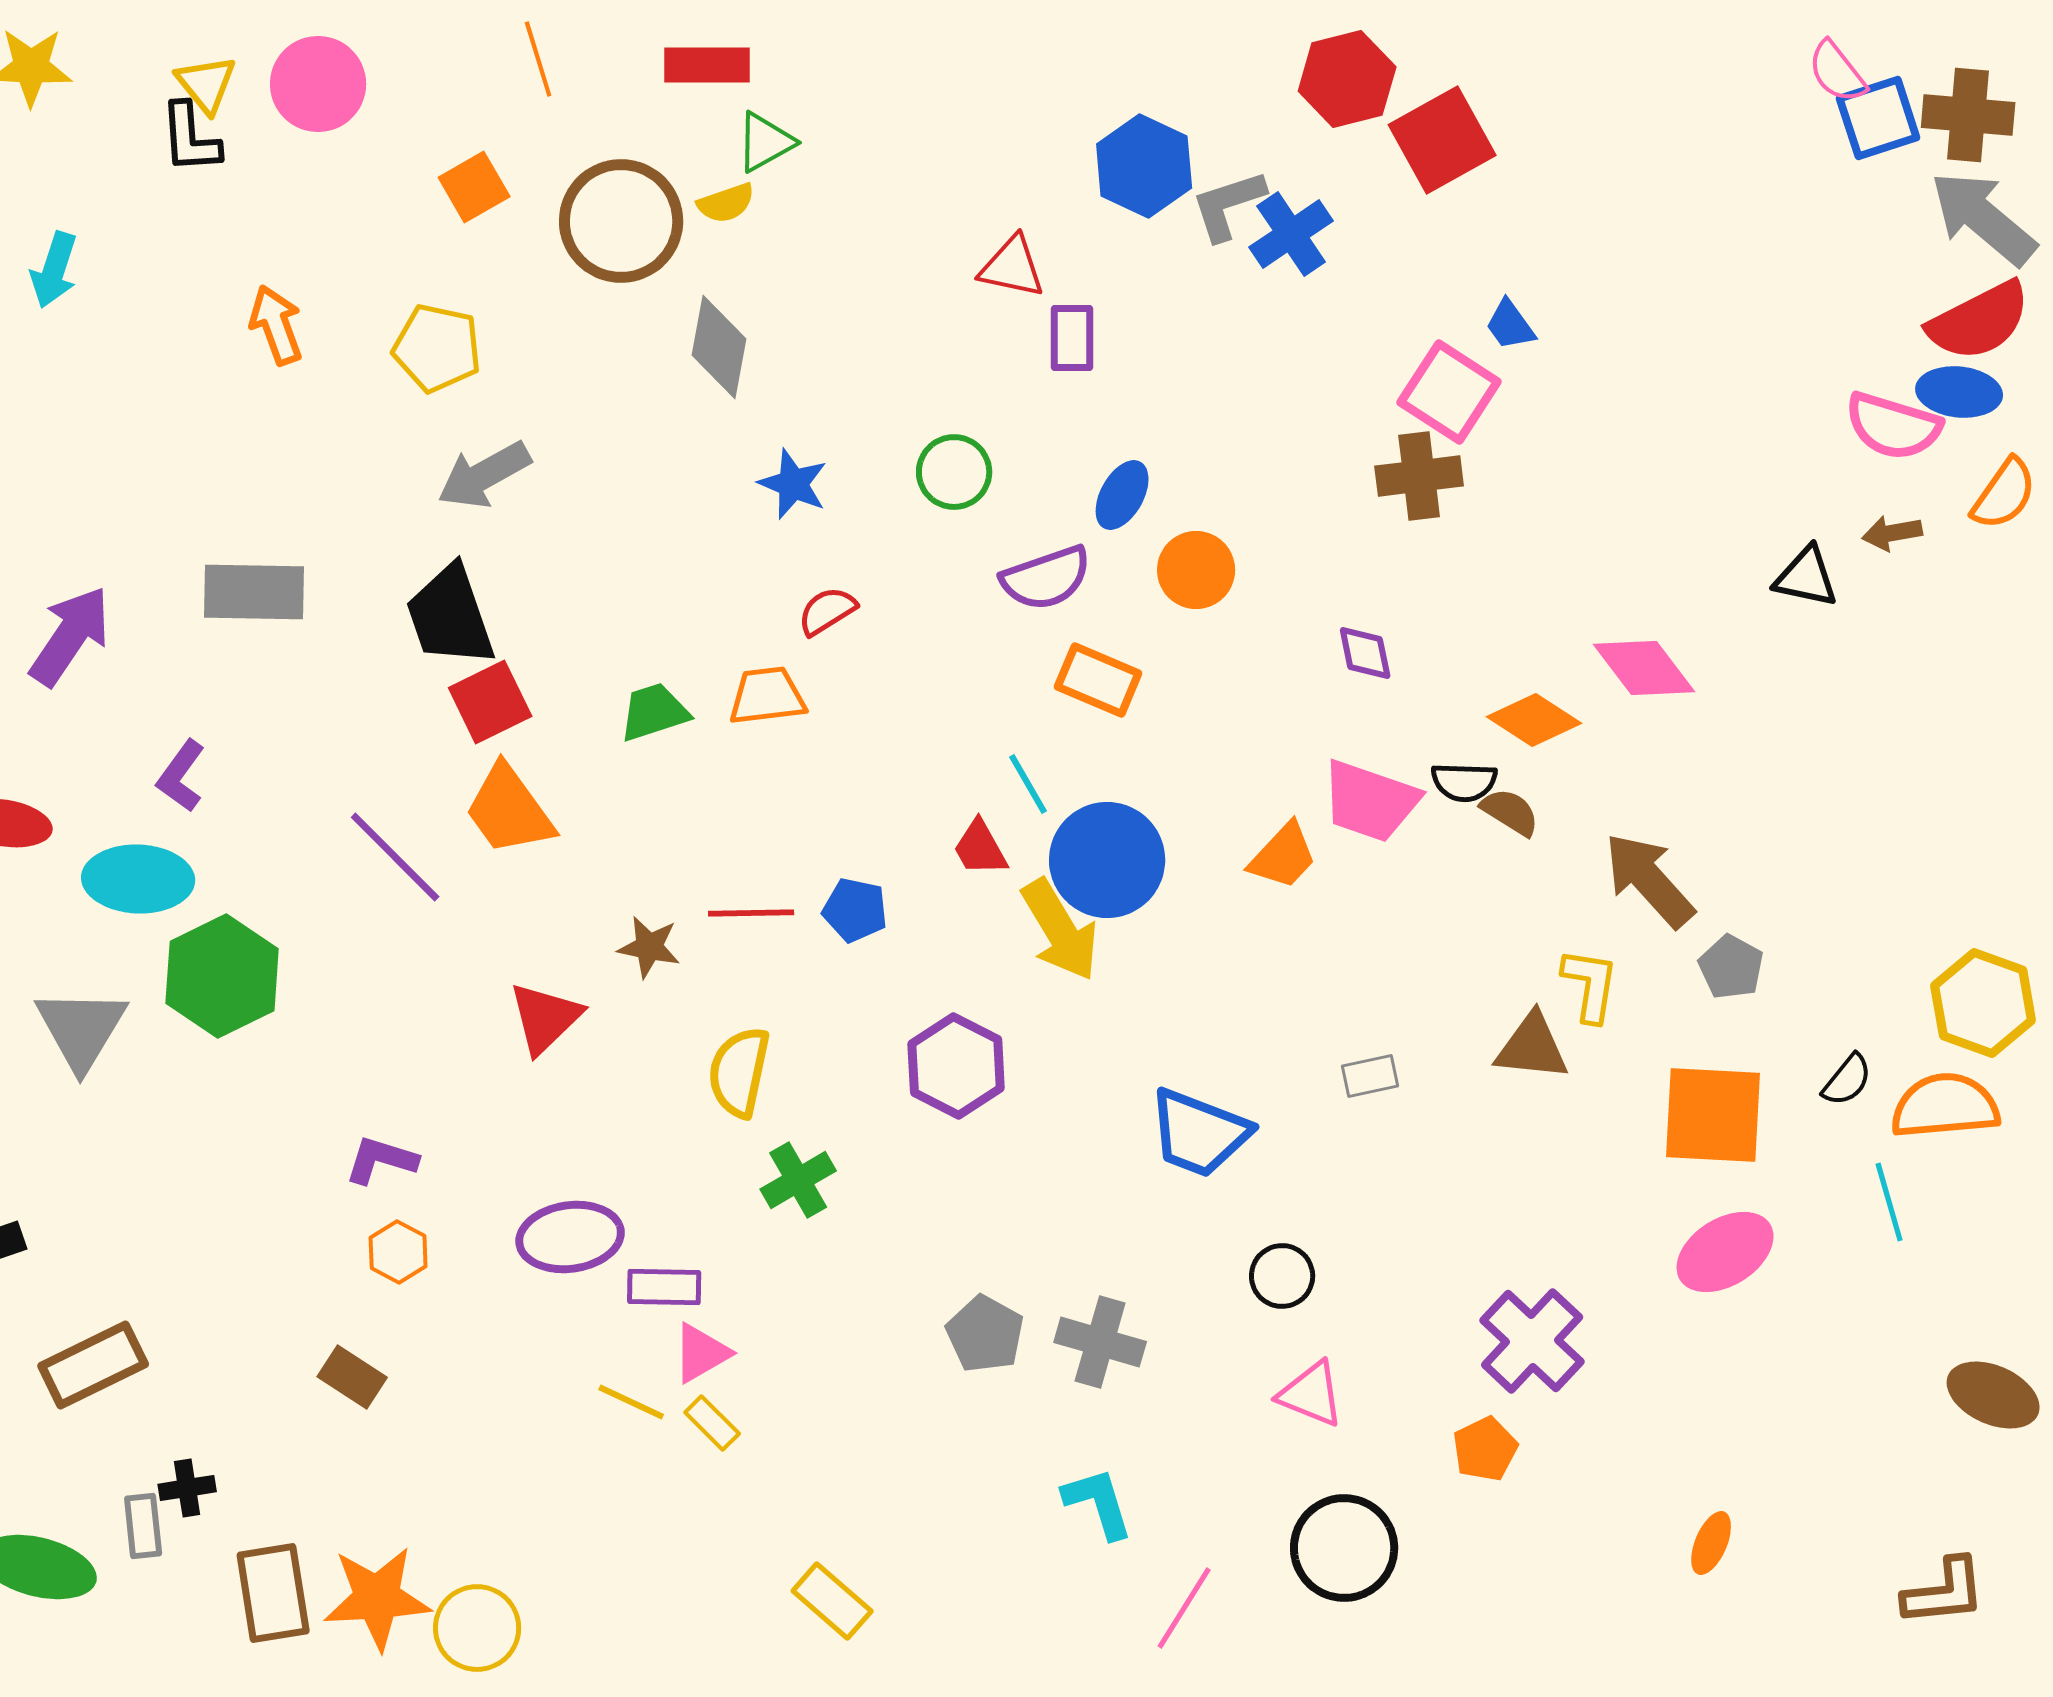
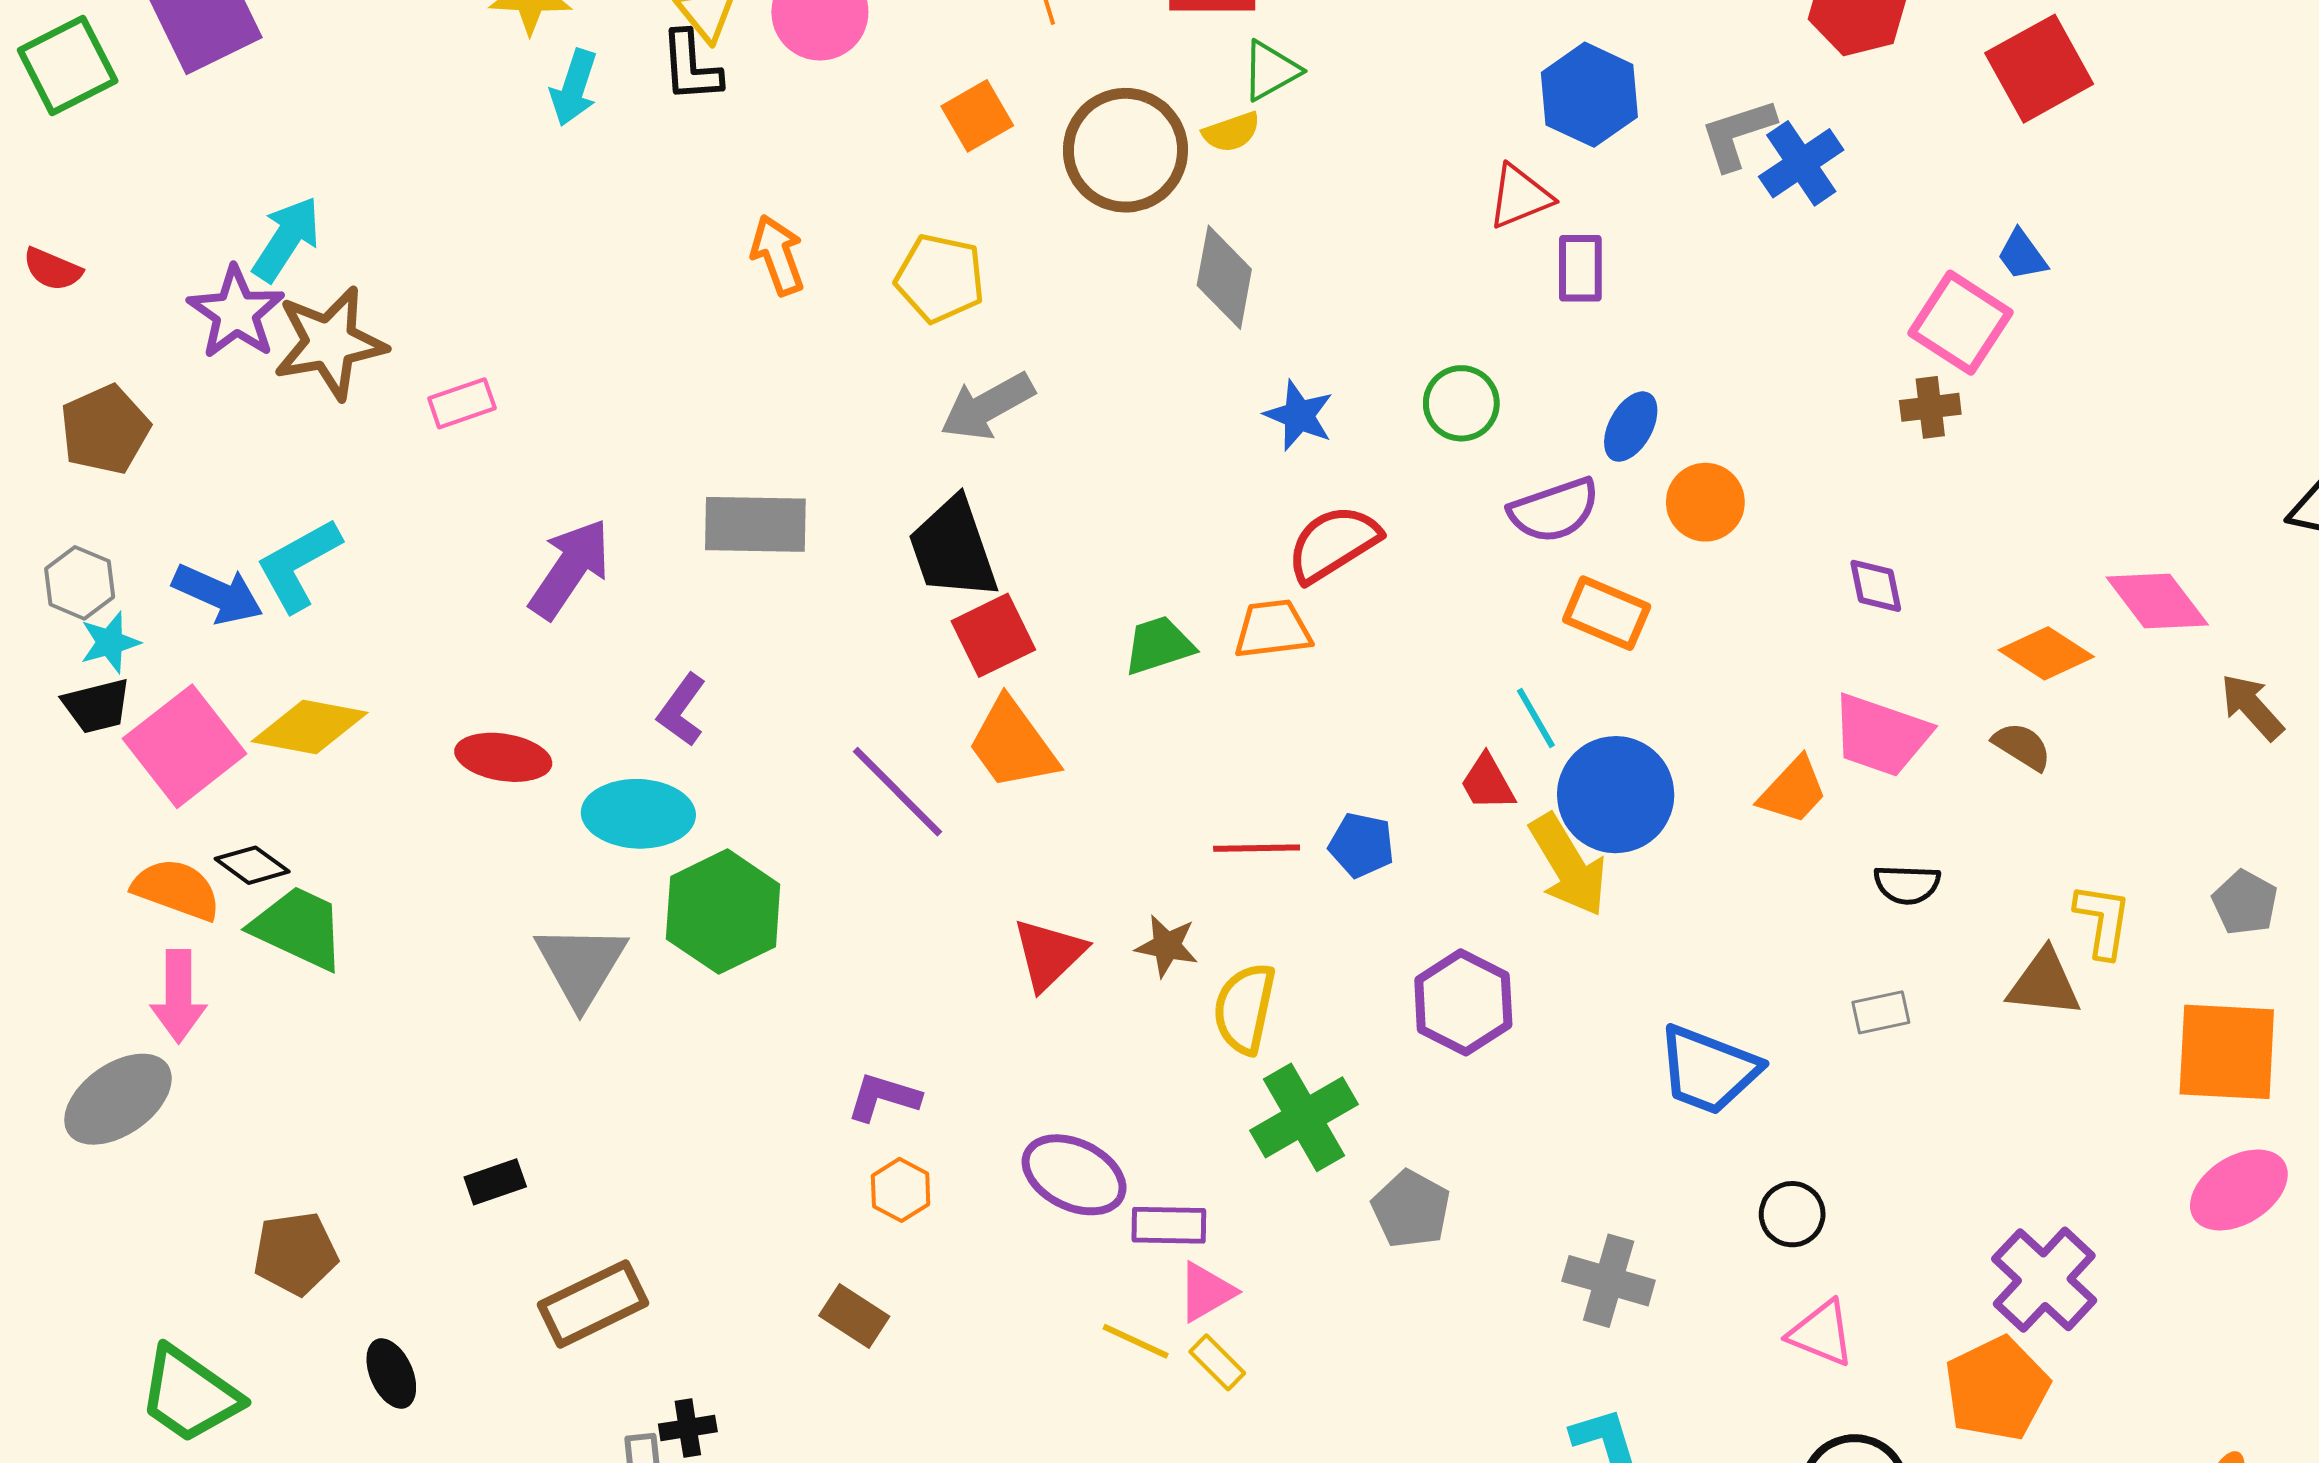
red square: (1442, 140) -> (2039, 69), moved
blue hexagon: (1144, 166) -> (1589, 95), moved
red triangle: (1012, 267) -> (1520, 197), turned -34
cyan arrow: (54, 270) -> (574, 88), moved
brown cross: (1419, 476) -> (1930, 407), size x0.7
red semicircle: (827, 611) -> (1333, 544), size x1.6
black semicircle: (1464, 782) -> (1907, 884), moved
brown arrow: (1649, 880) -> (2252, 707), moved, size x0.7
brown star: (649, 947) -> (1167, 946), moved
green cross: (798, 1180) -> (1304, 1117), size x1.4
purple ellipse: (570, 1237) -> (1074, 1175), turned 34
gray pentagon: (985, 1334) -> (1411, 1209), moved
orange pentagon: (1485, 1449) -> (1997, 1389), size x1.6

